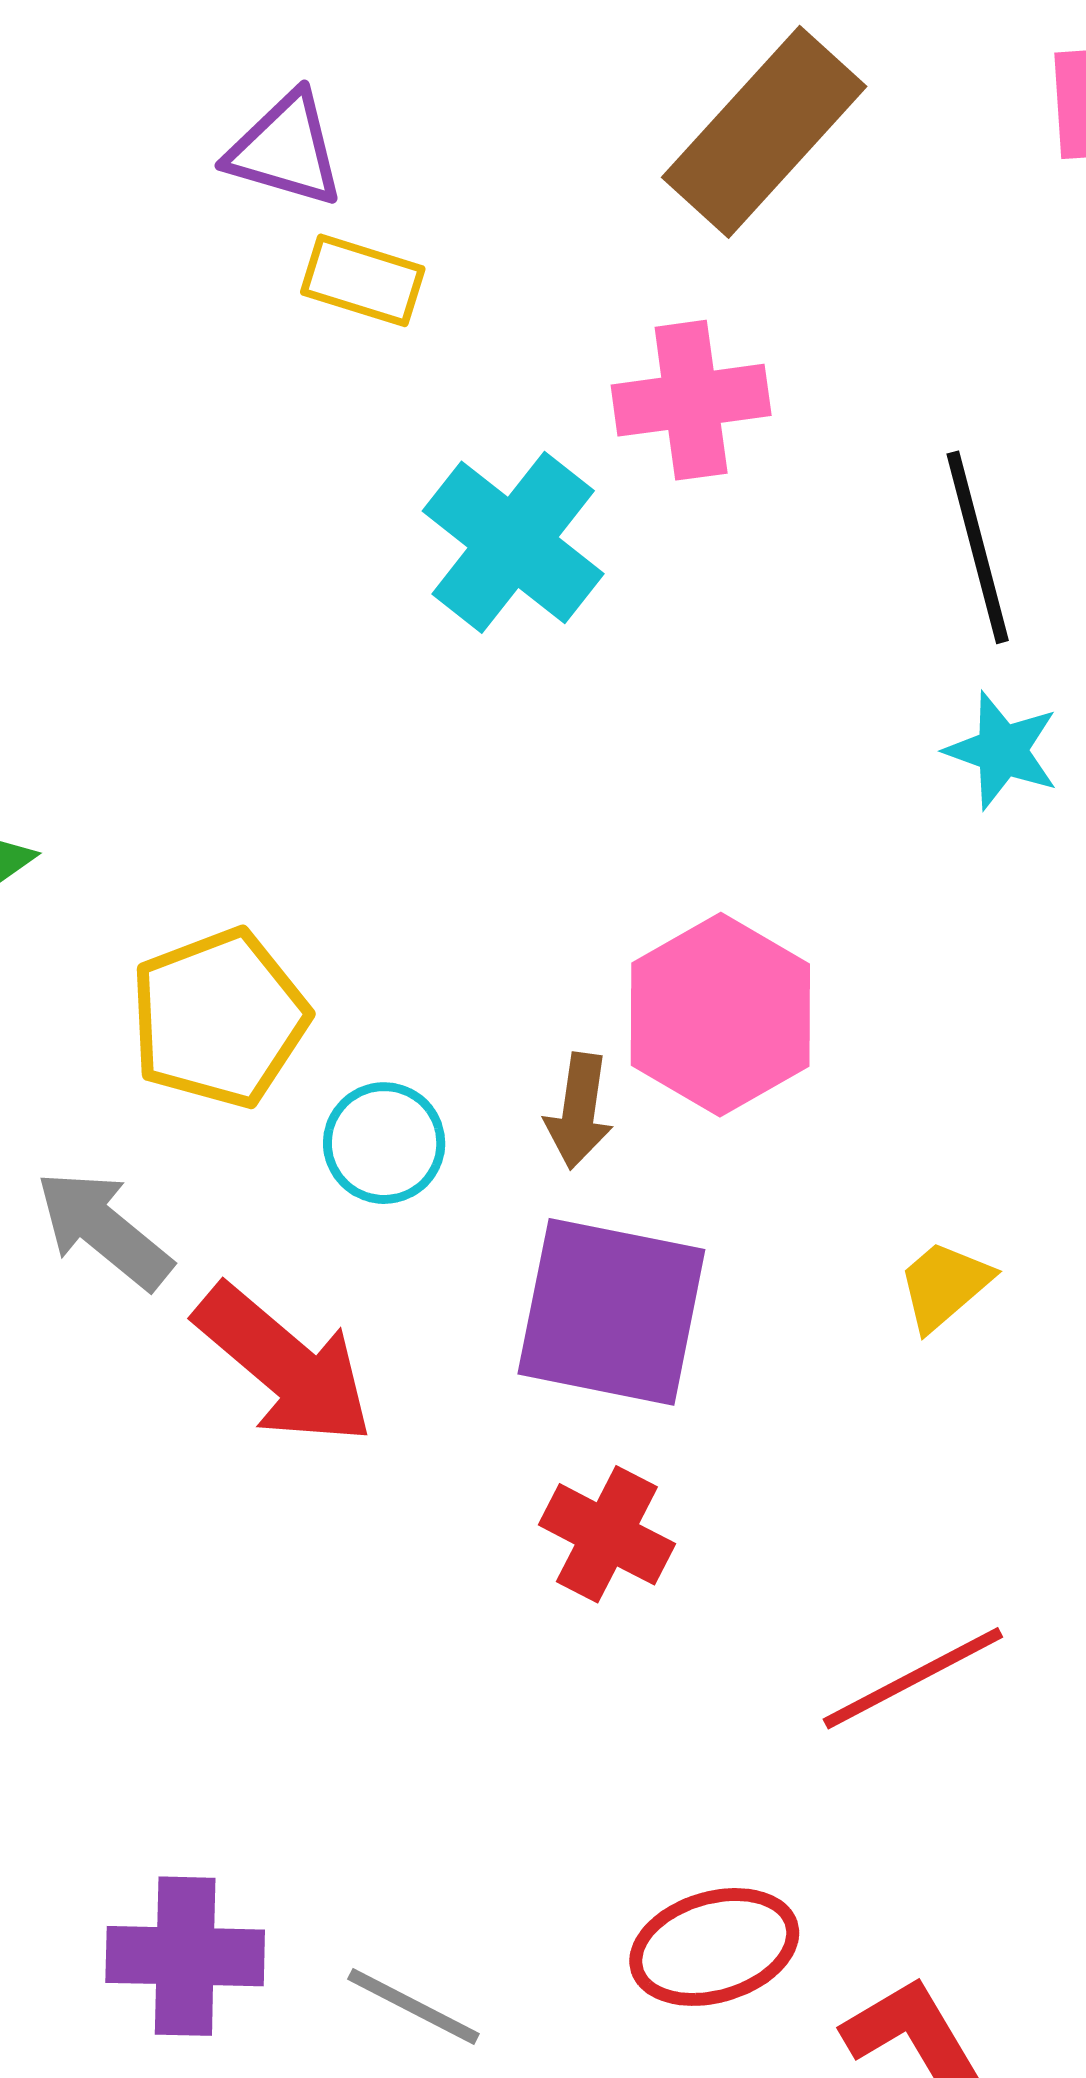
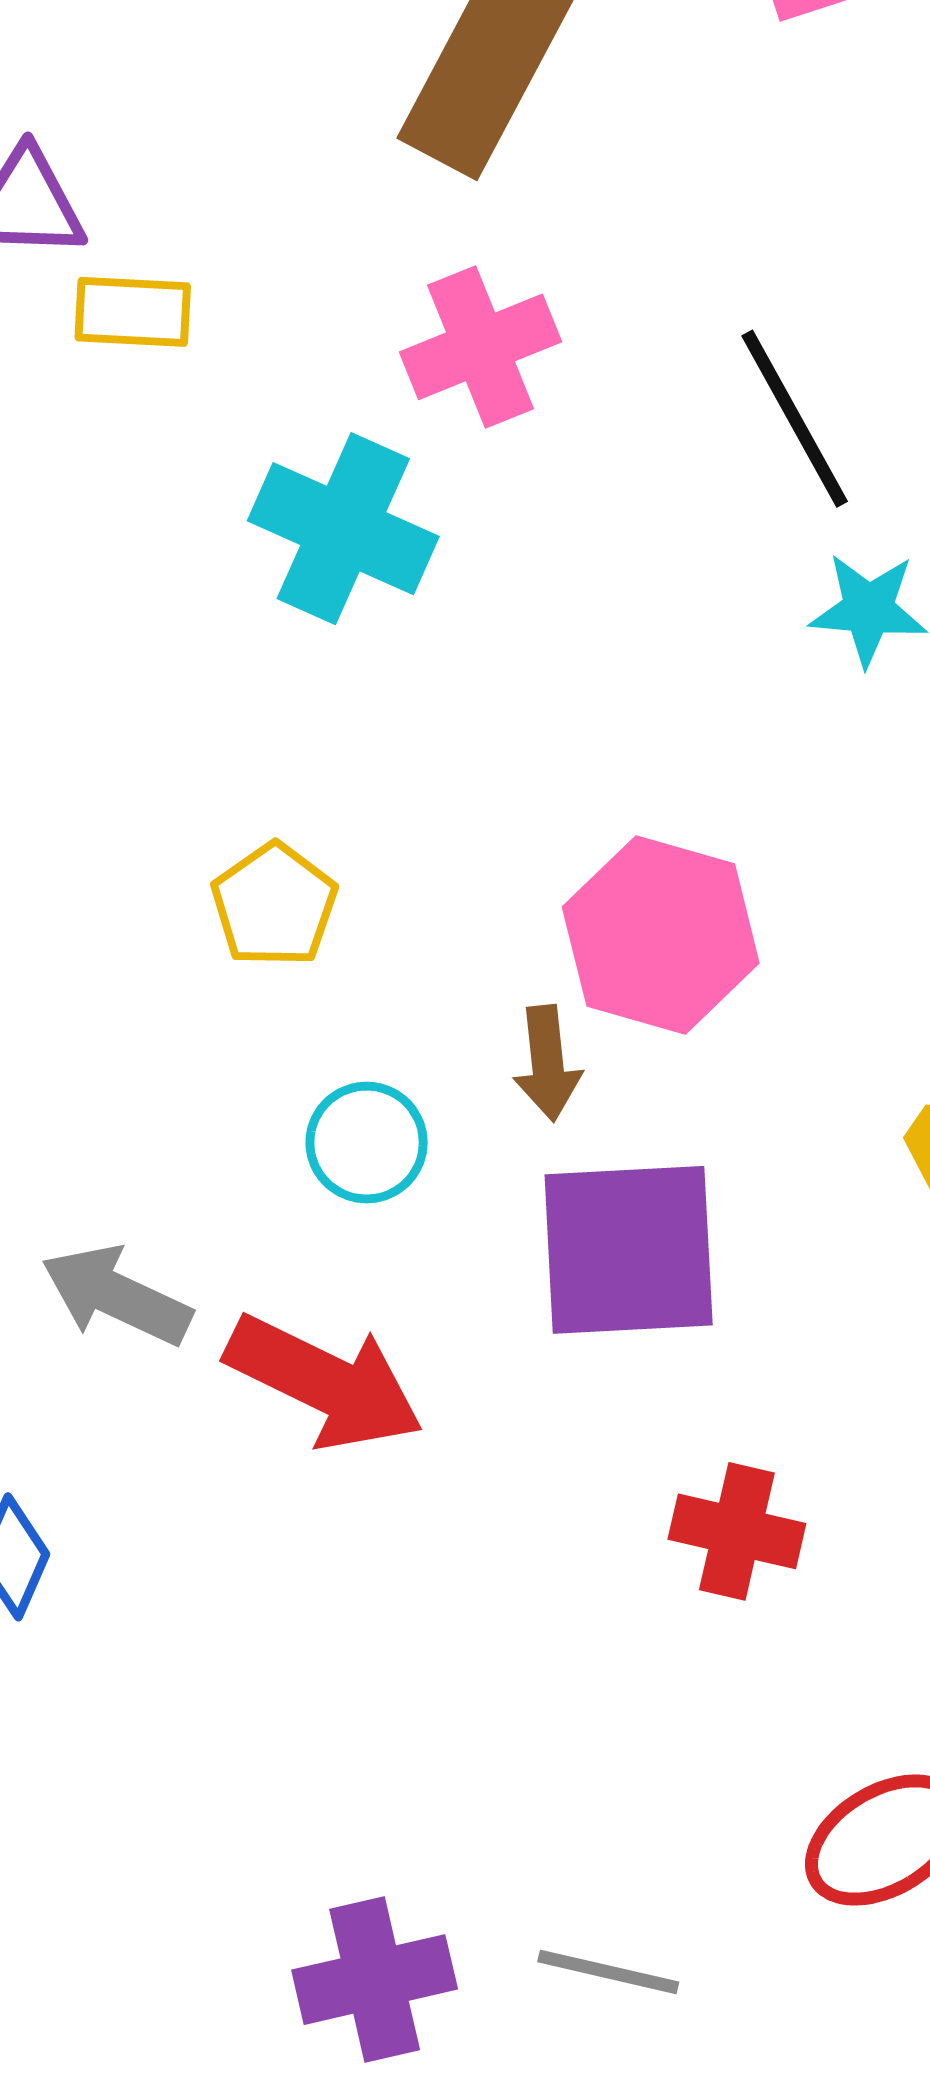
yellow pentagon: (219, 1018) -> (274, 905), moved, size x0.7
red cross: (607, 1534) -> (737, 1531), moved

